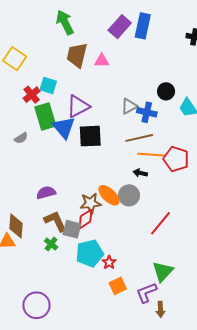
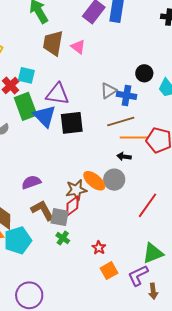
pink triangle: (102, 61) -> (78, 47), turned 42
purple triangle: (78, 106) -> (57, 94), turned 40
green cross: (51, 244) -> (63, 238), moved
cyan pentagon: (90, 253) -> (18, 240), moved
green triangle: (163, 271) -> (153, 253), turned 30

